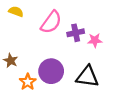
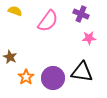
purple cross: (76, 33) -> (81, 14), moved, turned 35
purple circle: (51, 71) -> (53, 78), moved

